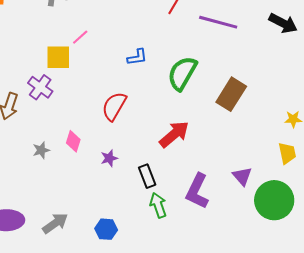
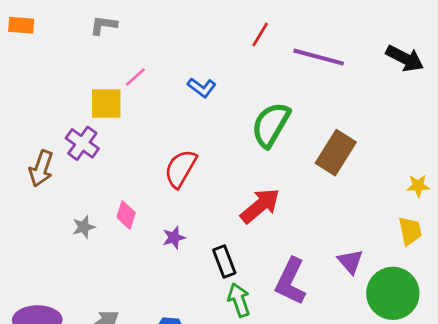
blue L-shape: (137, 57) -> (202, 88), moved, turned 45

